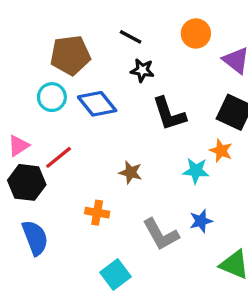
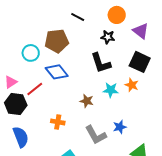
brown pentagon: (70, 55) -> (57, 41), moved
black star: (142, 70) -> (108, 37), moved
blue diamond: (97, 104) -> (57, 72), moved
cyan star: (196, 171) -> (111, 90), moved
brown star: (131, 172) -> (87, 101), moved

